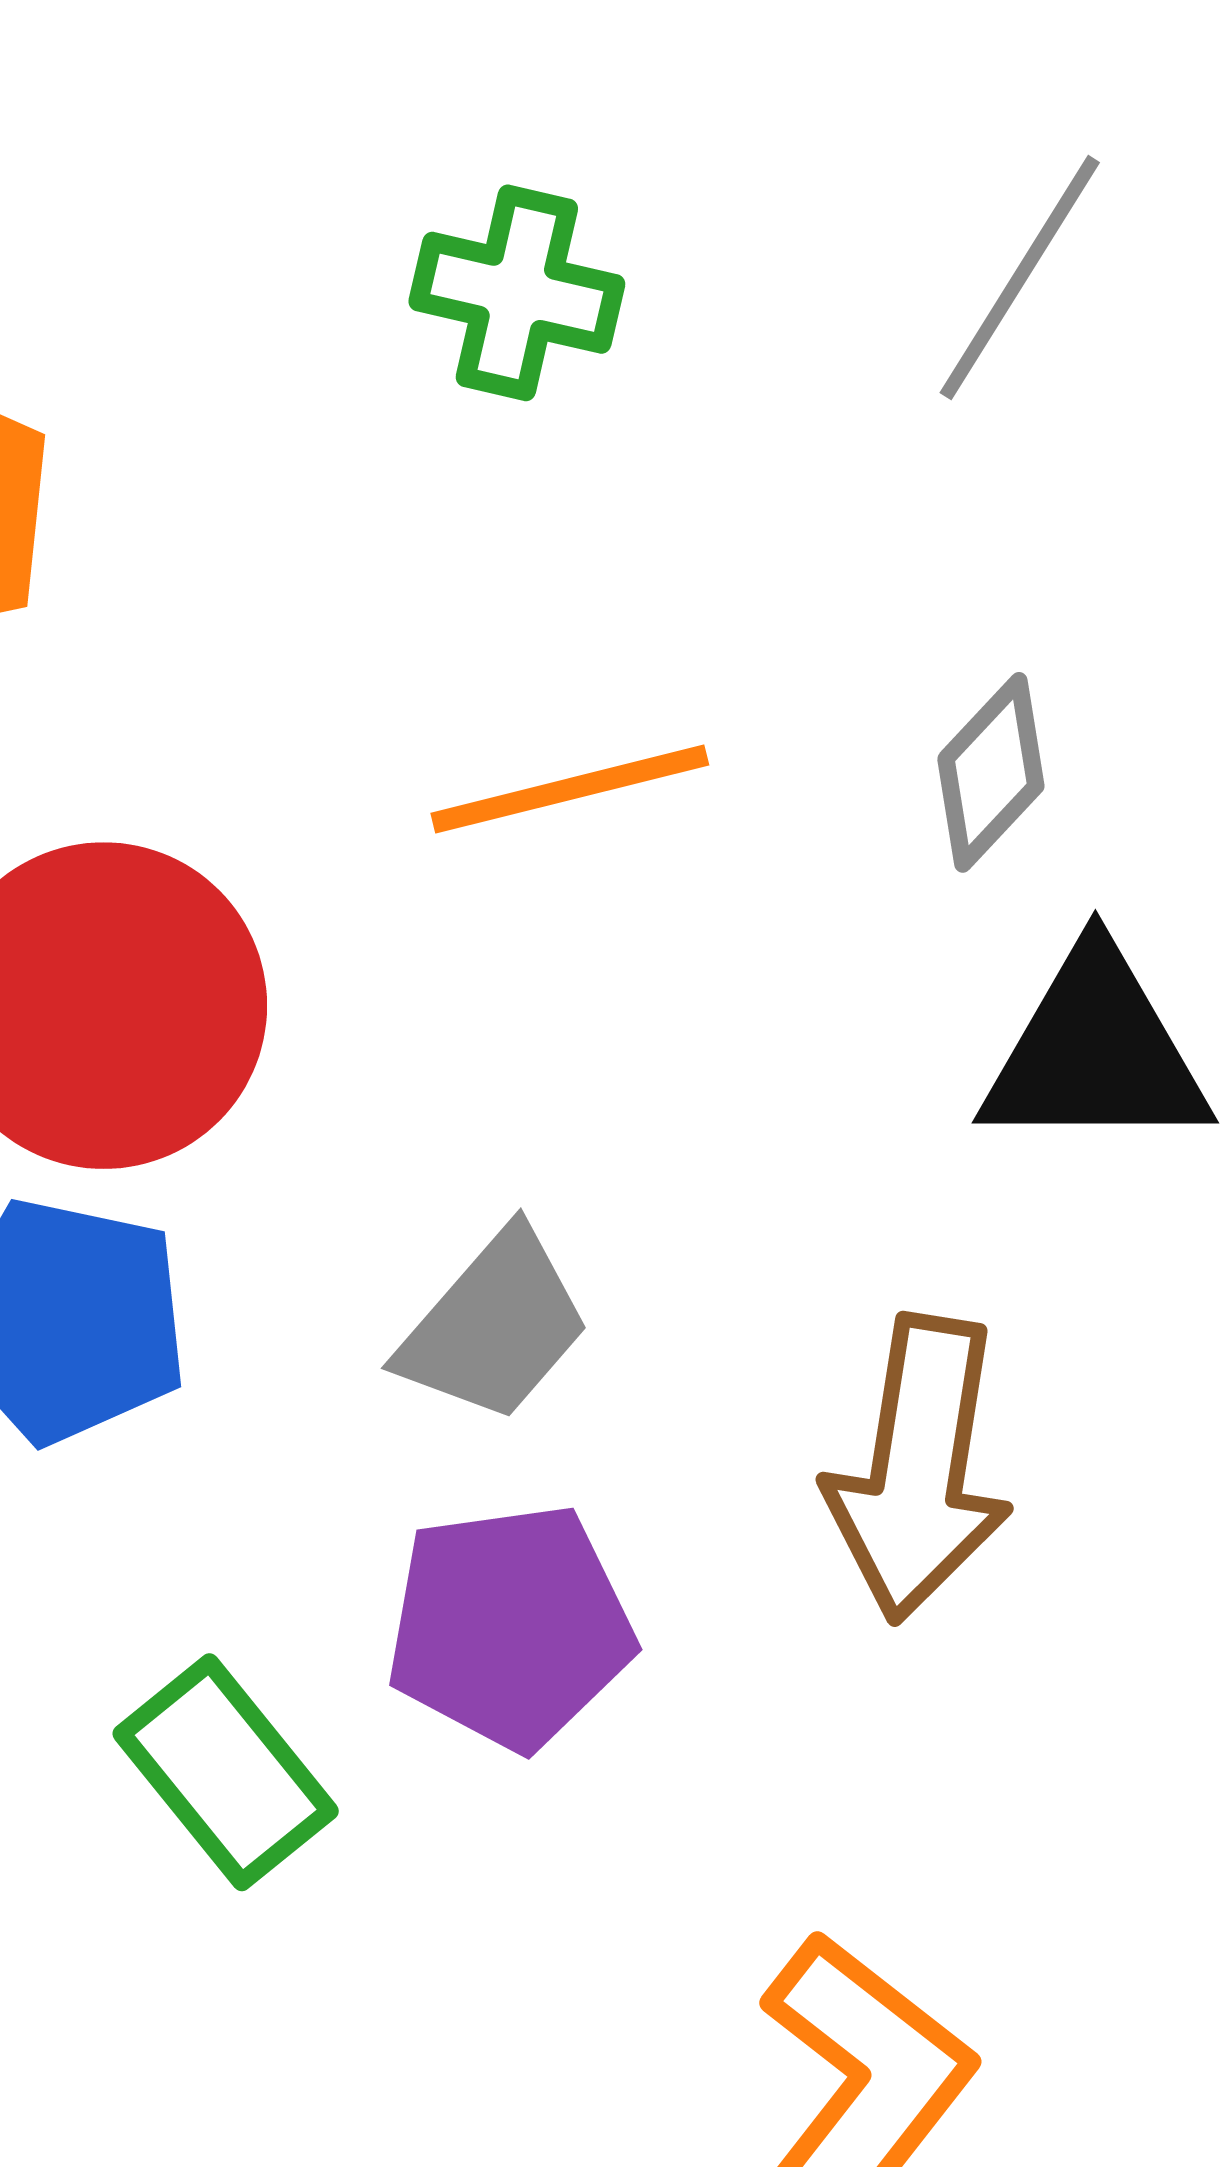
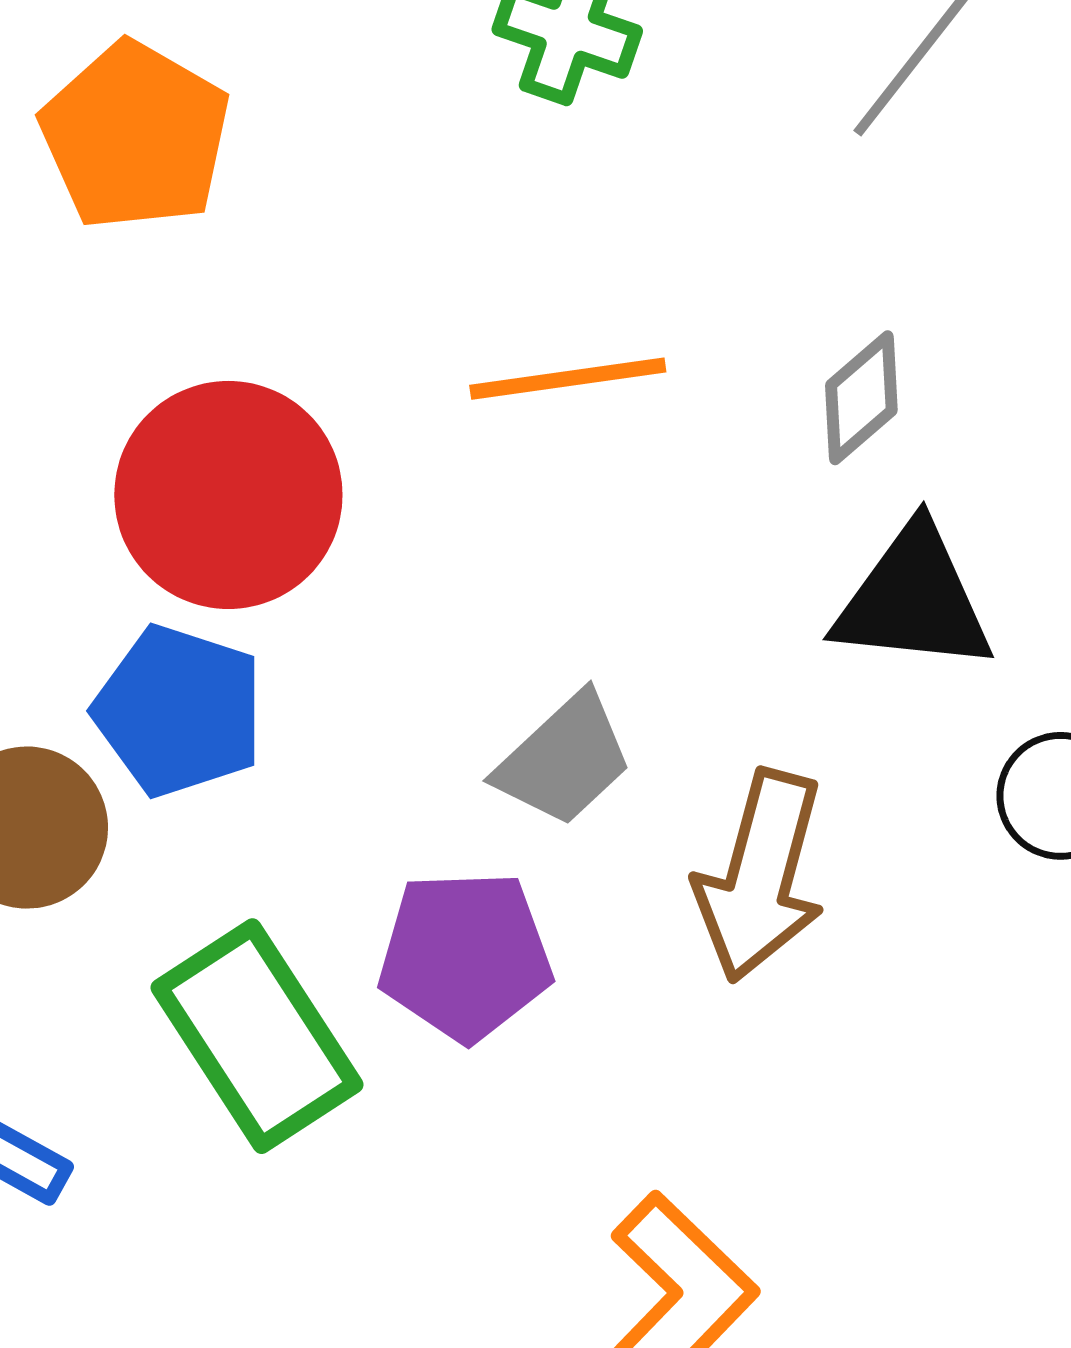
gray trapezoid: (494, 1326) -> (564, 760), moved
green rectangle: (226, 1772) -> (257, 1036), size x1.4

